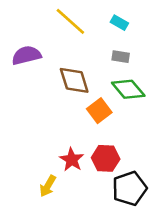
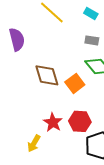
purple semicircle: (26, 55) -> (17, 39), turned 90
brown diamond: (74, 80) -> (47, 75), moved

